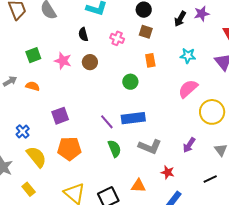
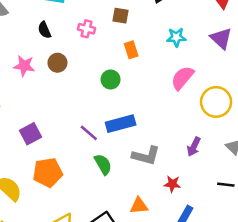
black line: (210, 179) -> (226, 185), turned 40

